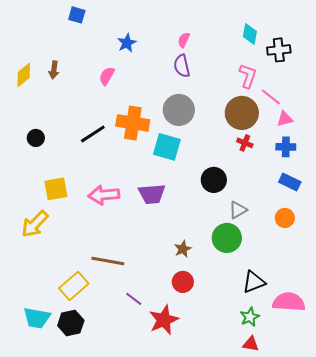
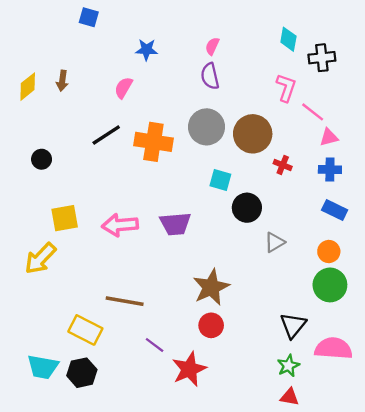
blue star: (127, 43) -> (147, 50), turned 30
brown circle: (242, 113) -> (253, 134), moved
black line: (93, 134) -> (106, 135), moved
cyan square: (167, 147) -> (220, 180), moved, size x0.7
green circle: (227, 238) -> (330, 285), moved
brown star: (183, 249) -> (211, 287), size x1.8
black triangle: (254, 282) -> (293, 325), turned -30
yellow rectangle: (74, 286) -> (85, 330), turned 68

